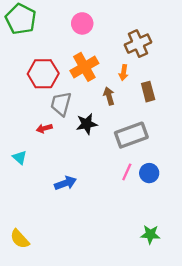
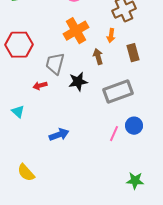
red hexagon: (43, 74) -> (19, 45), moved
pink line: (127, 172) -> (114, 134), moved
yellow semicircle: (20, 239) -> (26, 173), moved

